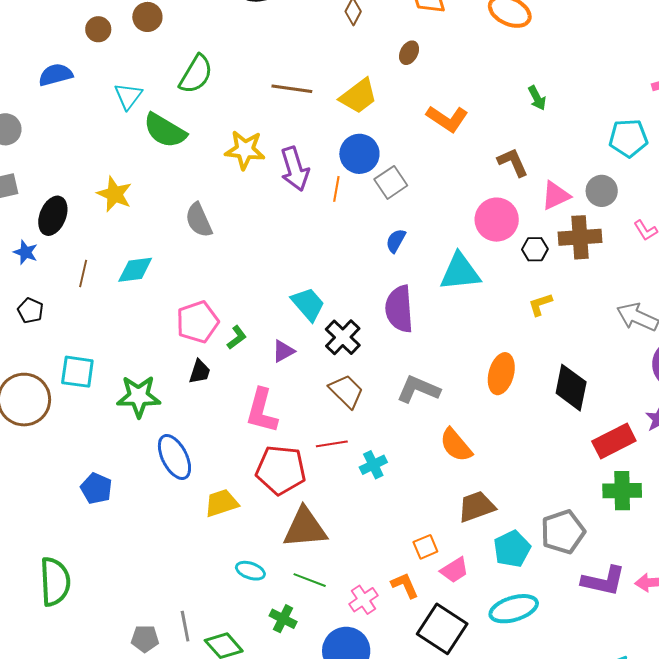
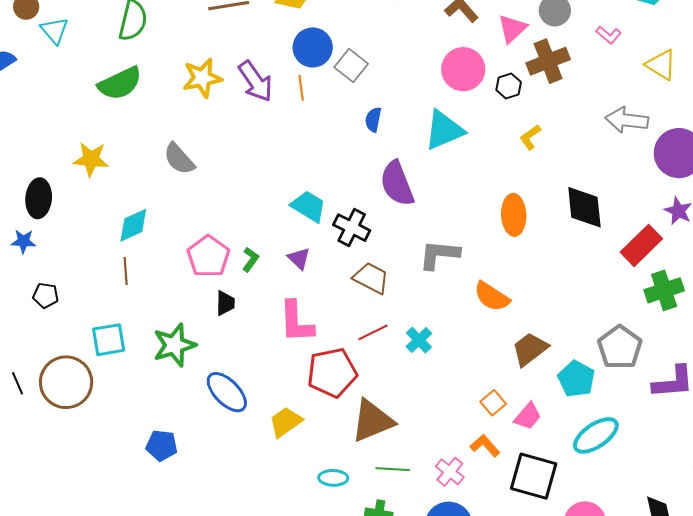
cyan triangle: (128, 96) -> (54, 30), moved
green semicircle: (165, 130) -> (120, 83), turned -39
brown line: (83, 274) -> (126, 271), moved
purple triangle: (283, 351) -> (299, 259), turned -30

